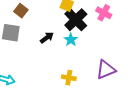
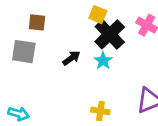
brown square: (21, 11) -> (37, 22), turned -32

